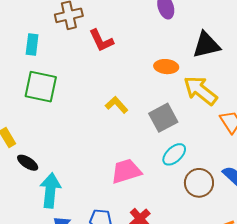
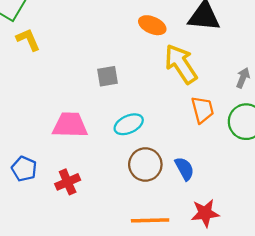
yellow L-shape: (117, 105) -> (28, 40), moved
gray square: (163, 118) -> (107, 76), moved, size x0.7

